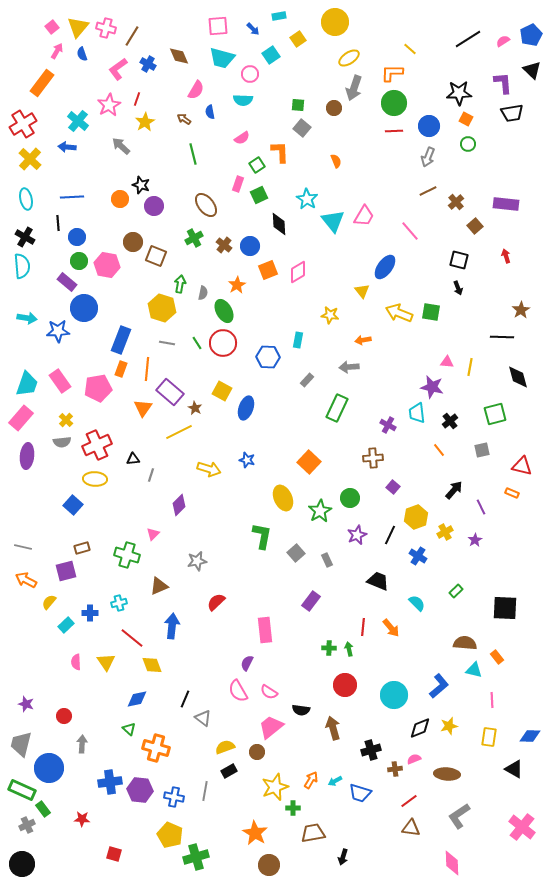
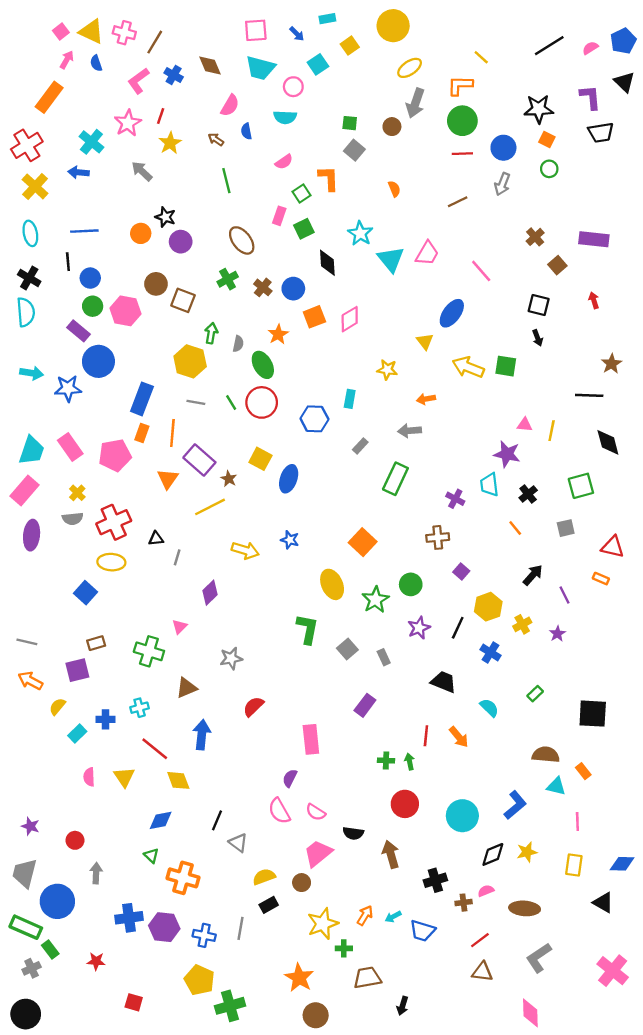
yellow triangle: (78, 27) -> (91, 32), turned -45
brown line: (428, 191) -> (458, 202), moved

